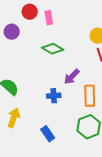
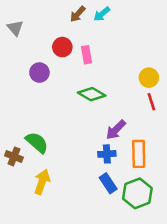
blue cross: (54, 96) -> (107, 154), moved
blue rectangle: (48, 134) -> (108, 183), moved

